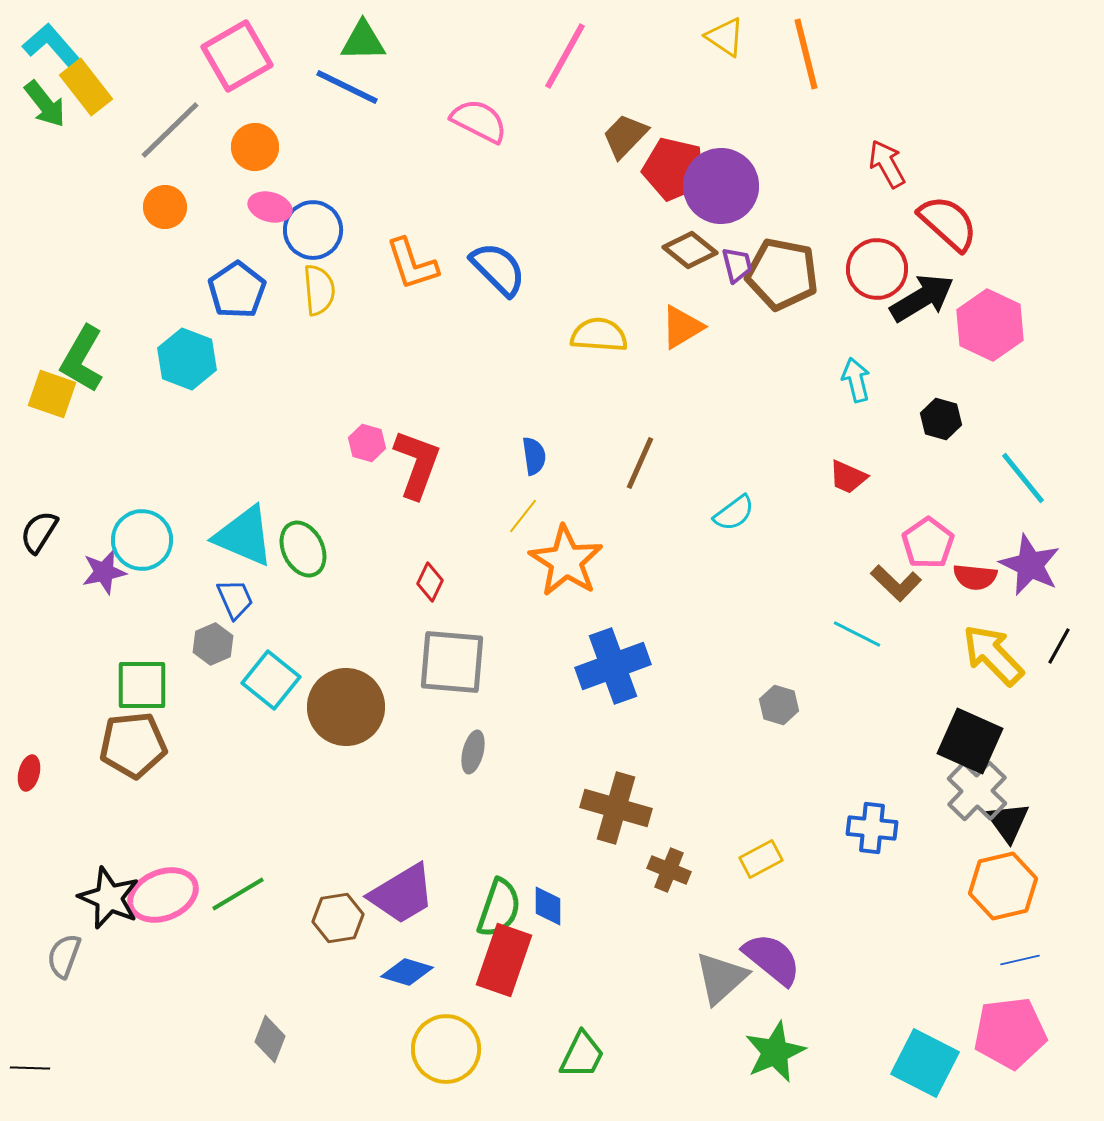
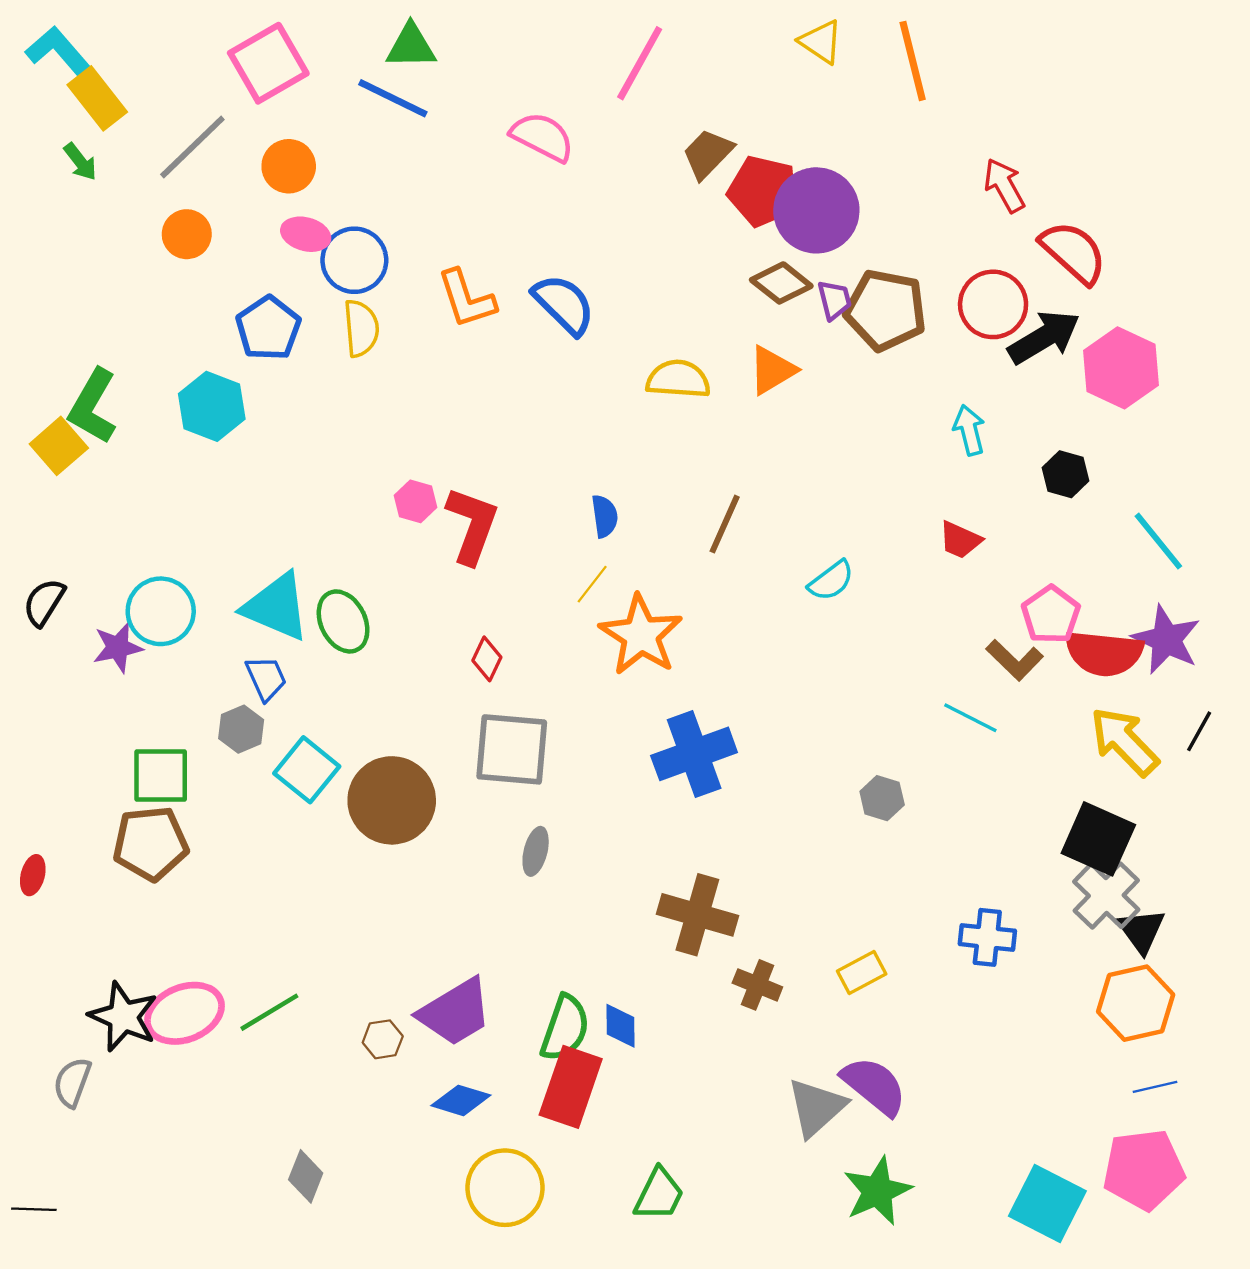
green arrow: (45, 104) -> (80, 162), moved, size x0.7
yellow square: (52, 394) -> (59, 446), turned 30
red semicircle: (975, 577) -> (1104, 653), size x1.6
brown hexagon: (338, 918) -> (383, 1039), size x0.7

